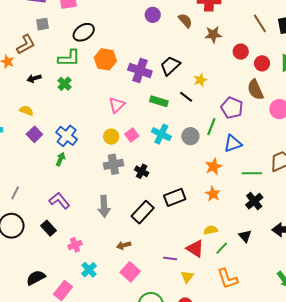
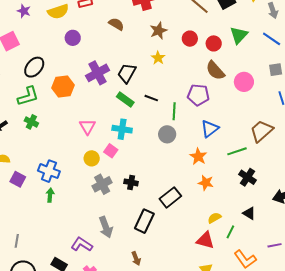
purple circle: (153, 15) -> (73, 38), moved
brown semicircle: (185, 21) -> (116, 24), moved
purple cross: (140, 70) -> (98, 73), moved, turned -30
yellow star: (200, 80) -> (158, 58), moved
green rectangle: (159, 101) -> (125, 100), moved, turned 36
green line: (211, 127) -> (174, 111), moved
cyan cross: (161, 134) -> (122, 129), moved
purple L-shape: (59, 201) -> (82, 244), moved
brown arrow: (124, 245) -> (136, 258), turned -80
purple line: (170, 258) -> (275, 245), moved

